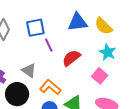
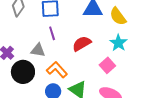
purple line: (49, 45) -> (52, 33), moved
gray triangle: (29, 70) -> (38, 50), turned -35

